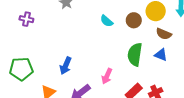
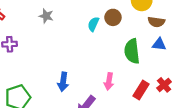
brown circle: (134, 20) -> (113, 17), moved
cyan semicircle: (107, 21) -> (93, 24), turned 88

